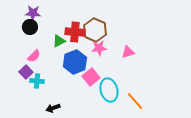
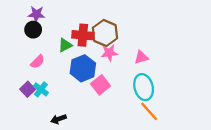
purple square: (26, 72) -> (28, 89), moved
cyan cross: (37, 81) -> (41, 89), turned 32
cyan ellipse: (109, 90) -> (144, 87), moved

